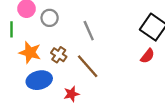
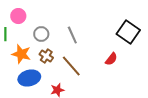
gray circle: (50, 18) -> (41, 34), moved
red semicircle: (147, 56) -> (111, 59), moved

